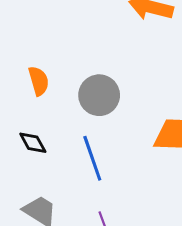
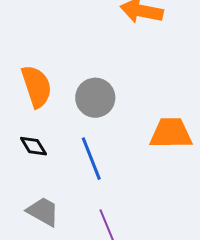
orange semicircle: (39, 81) -> (37, 86), size x1.5

